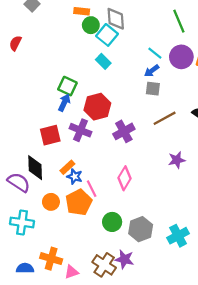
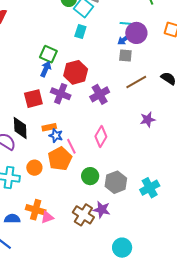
cyan line: (155, 53) -> (127, 24), turned -32
purple circle: (181, 57) -> (136, 33), moved
cyan rectangle: (103, 61) -> (80, 32), turned 64
orange rectangle: (67, 167) -> (49, 127), turned 32
orange circle: (51, 202) -> (34, 168), moved
pink triangle: (71, 272) -> (47, 217), moved

